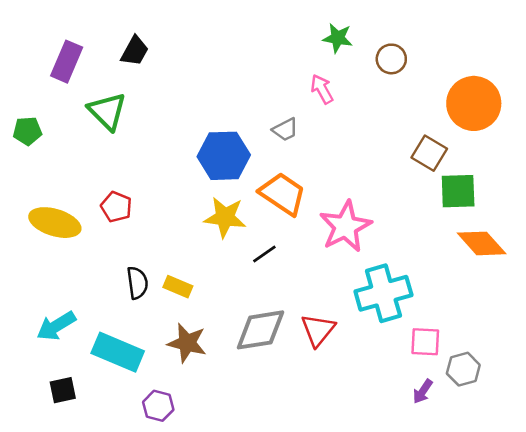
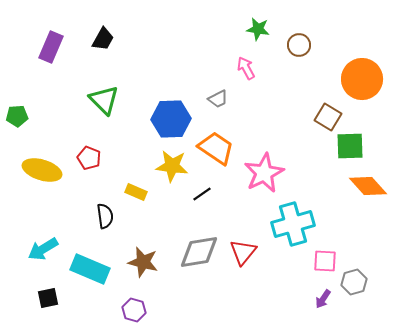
green triangle: (107, 111) -> (104, 100), moved
green pentagon: (27, 131) -> (17, 116), moved
yellow rectangle: (178, 287) -> (136, 192), moved
purple hexagon: (158, 406) -> (134, 310), moved

